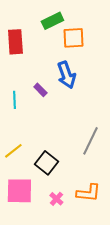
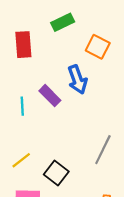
orange square: (73, 38) -> (98, 47), moved, turned 30
purple rectangle: (40, 90) -> (50, 96), size x1.5

